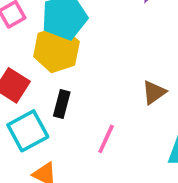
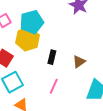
black rectangle: (62, 104) -> (52, 57), moved

